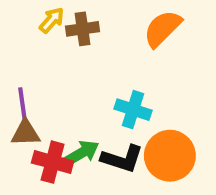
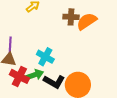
brown cross: (83, 29) -> (71, 17), moved
cyan cross: (133, 110) -> (45, 57), moved

